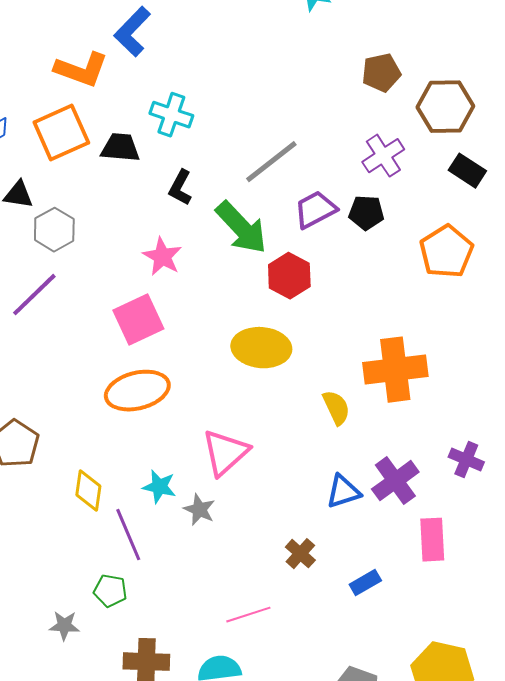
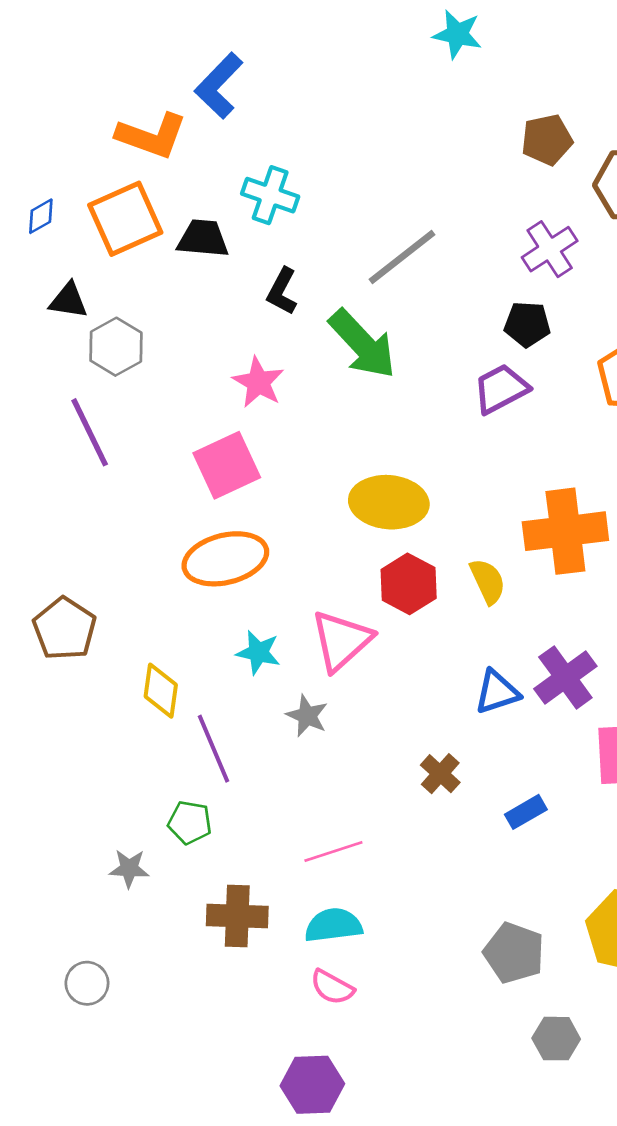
purple trapezoid: (315, 210) -> (501, 389), moved
red hexagon: (289, 276) -> (409, 584), moved
purple line: (34, 295) -> (90, 432), turned -72
cyan star: (159, 487) -> (258, 652), moved
pink line: (248, 615) -> (333, 851), moved

